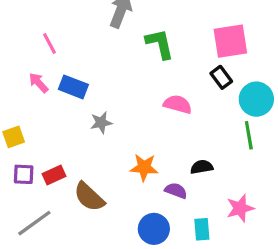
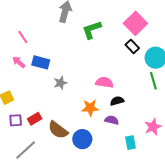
pink square: (230, 41) -> (135, 23), turned -30
green L-shape: (160, 44) -> (92, 30), turned -90
pink semicircle: (178, 104) -> (104, 82), moved
black semicircle: (202, 167) -> (117, 101), moved
blue circle: (154, 229) -> (82, 139), moved

